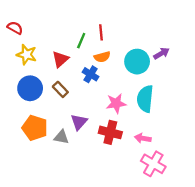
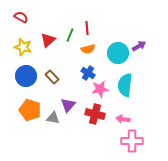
red semicircle: (15, 28) -> (21, 17), moved
red triangle: (60, 59) -> (48, 40), moved
blue cross: (91, 74) -> (88, 73), moved
pink cross: (153, 164) -> (132, 141), turned -30

